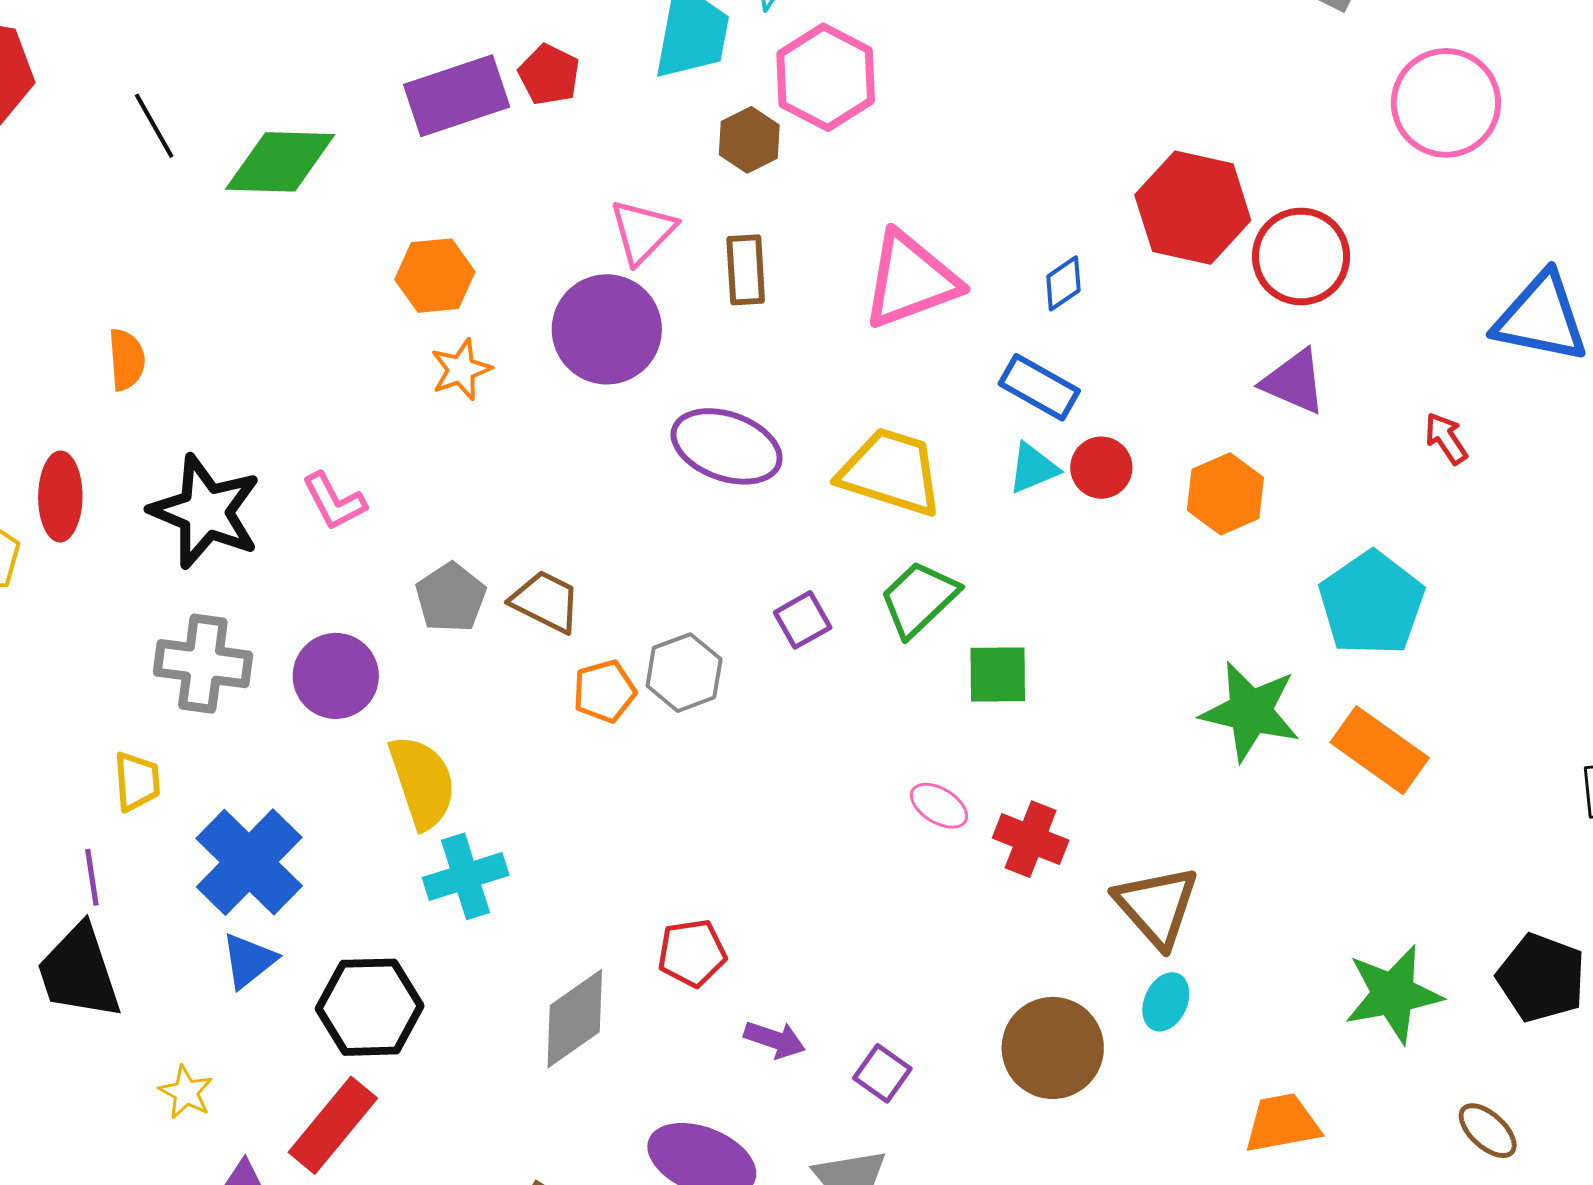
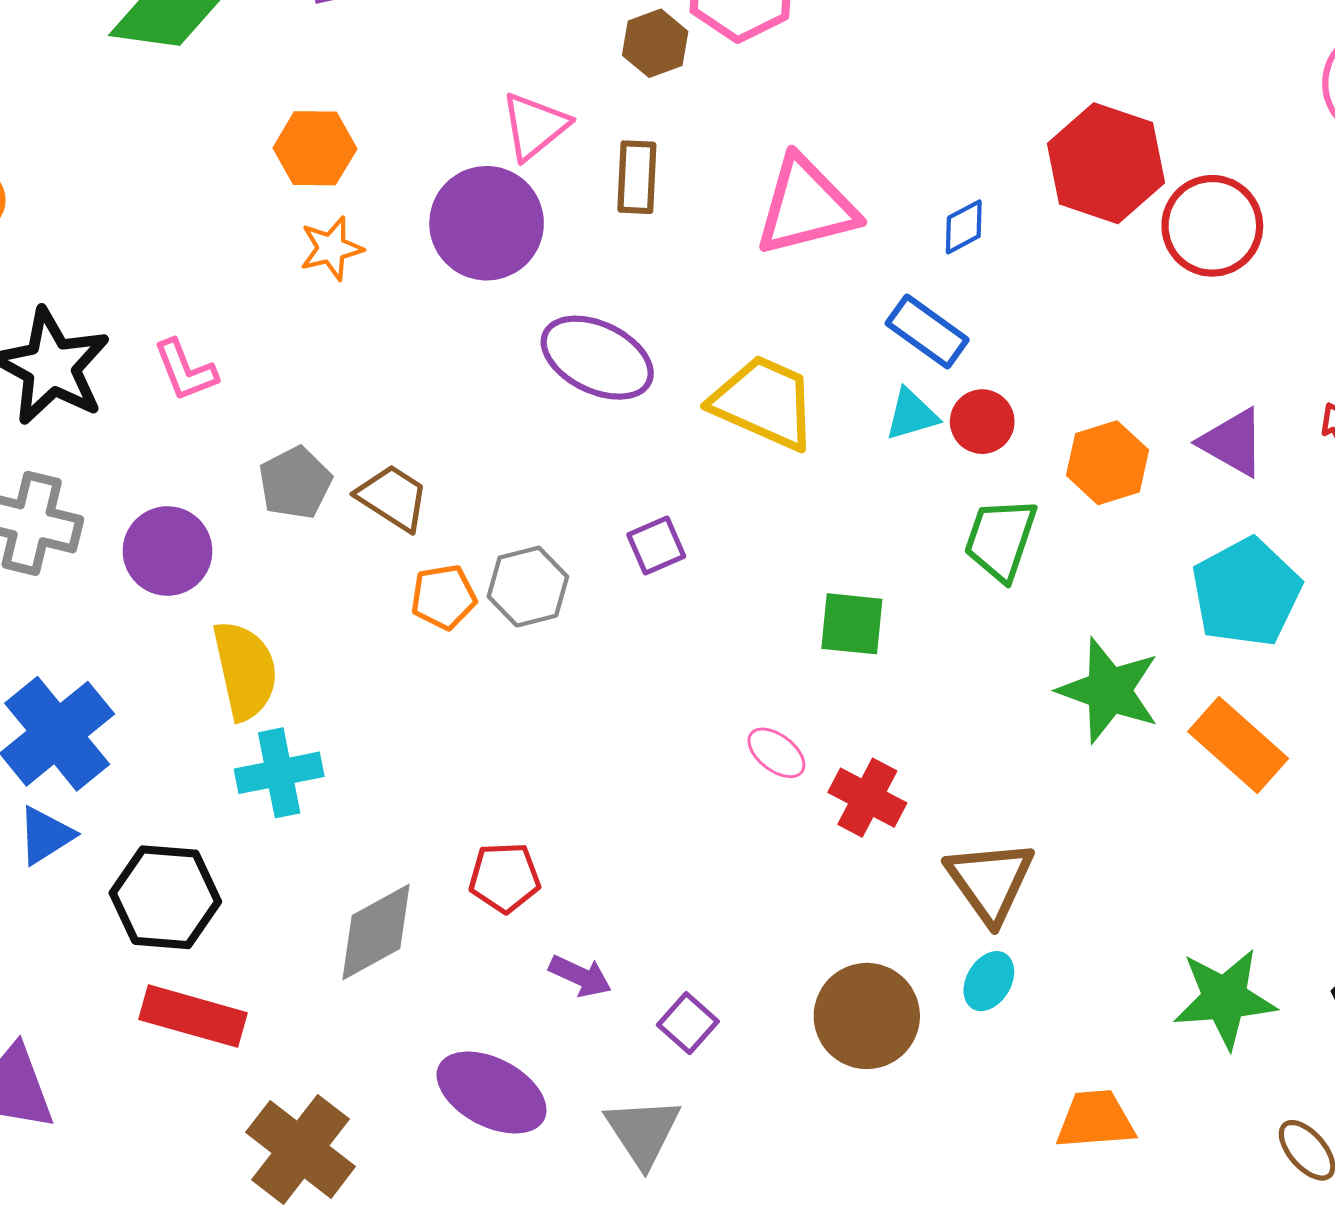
purple triangle: (1294, 382) -> (1233, 442), moved
green trapezoid: (919, 599) -> (1001, 539), moved, turned -34
red rectangle: (333, 1125) -> (193, 1016), moved, turned 60

